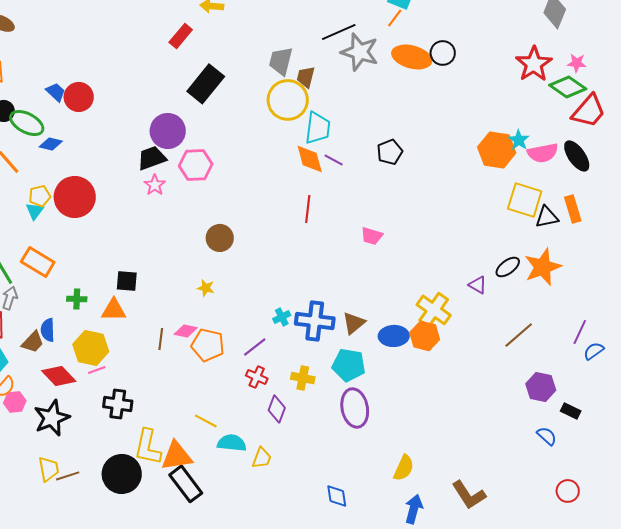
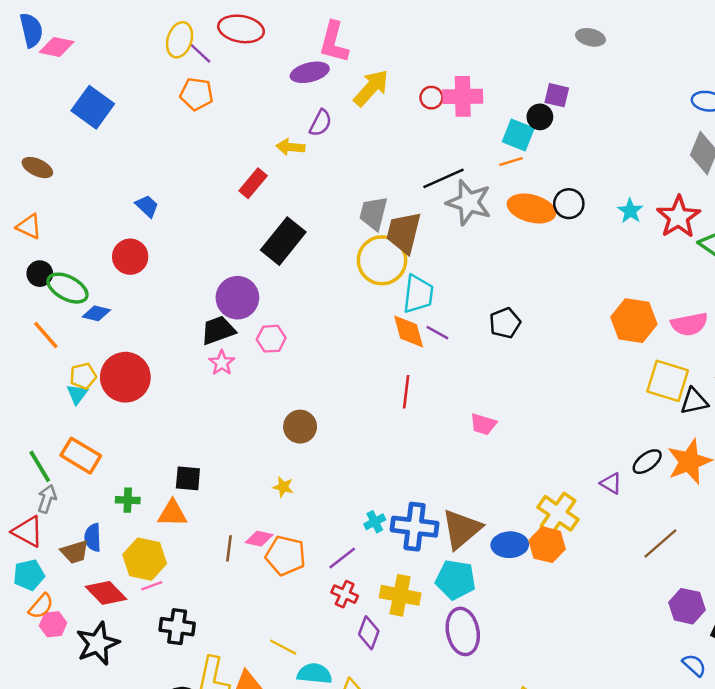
orange line: (395, 18) -> (511, 161), turned 36
brown trapezoid: (306, 77) -> (404, 233), size x1.6
blue trapezoid: (56, 92) -> (147, 206), moved
cyan star: (519, 140) -> (630, 211), moved
pink hexagon: (196, 165) -> (271, 339), size x0.7
brown triangle: (354, 323) -> (462, 529), size x1.5
brown trapezoid: (33, 342) -> (75, 552), turned 30
yellow cross: (303, 378) -> (400, 595), size x1.4

